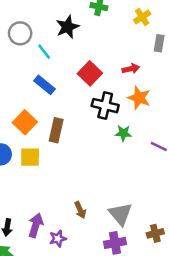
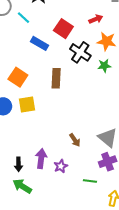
blue rectangle: (45, 85) -> (39, 43), moved
black cross: (105, 106) -> (80, 52), turned 30
brown rectangle: (56, 130) -> (56, 78), moved
green star: (123, 133) -> (104, 66), moved

